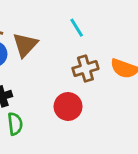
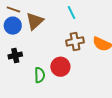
green semicircle: (15, 124) -> (40, 75), moved

